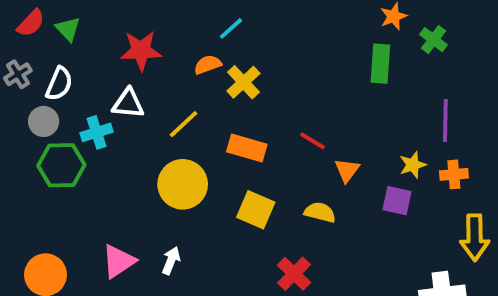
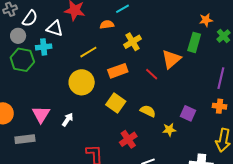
yellow cross: (243, 82) -> (133, 42), moved
white triangle: (128, 104) -> (55, 28), moved
orange rectangle: (247, 148) -> (118, 71), turned -48
yellow star: (413, 165) -> (169, 130), moved
orange triangle: (347, 170) -> (171, 59), moved, size x1.5
pink triangle: (119, 261) -> (41, 114), turned -36

